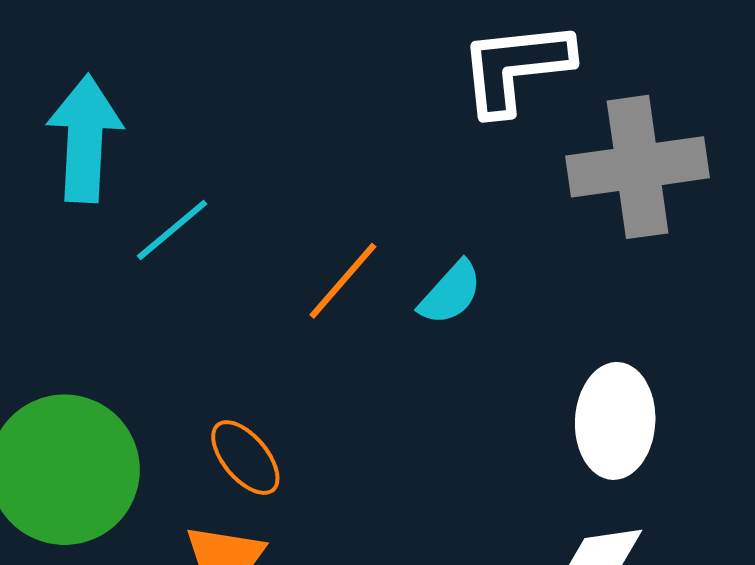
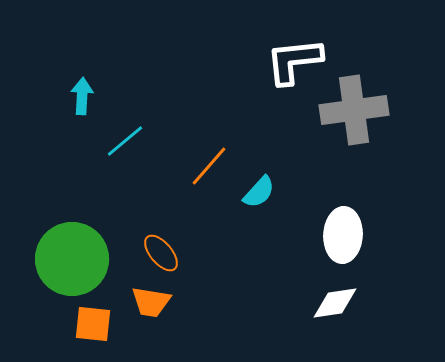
cyan arrow: (85, 138) -> (82, 96), size x0.6
cyan semicircle: (451, 293) -> (259, 192), moved

